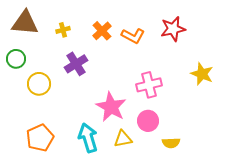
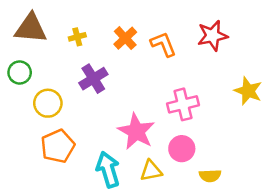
orange L-shape: (133, 36) -> (163, 44), turned -140
orange pentagon: (40, 138) -> (58, 146), moved

